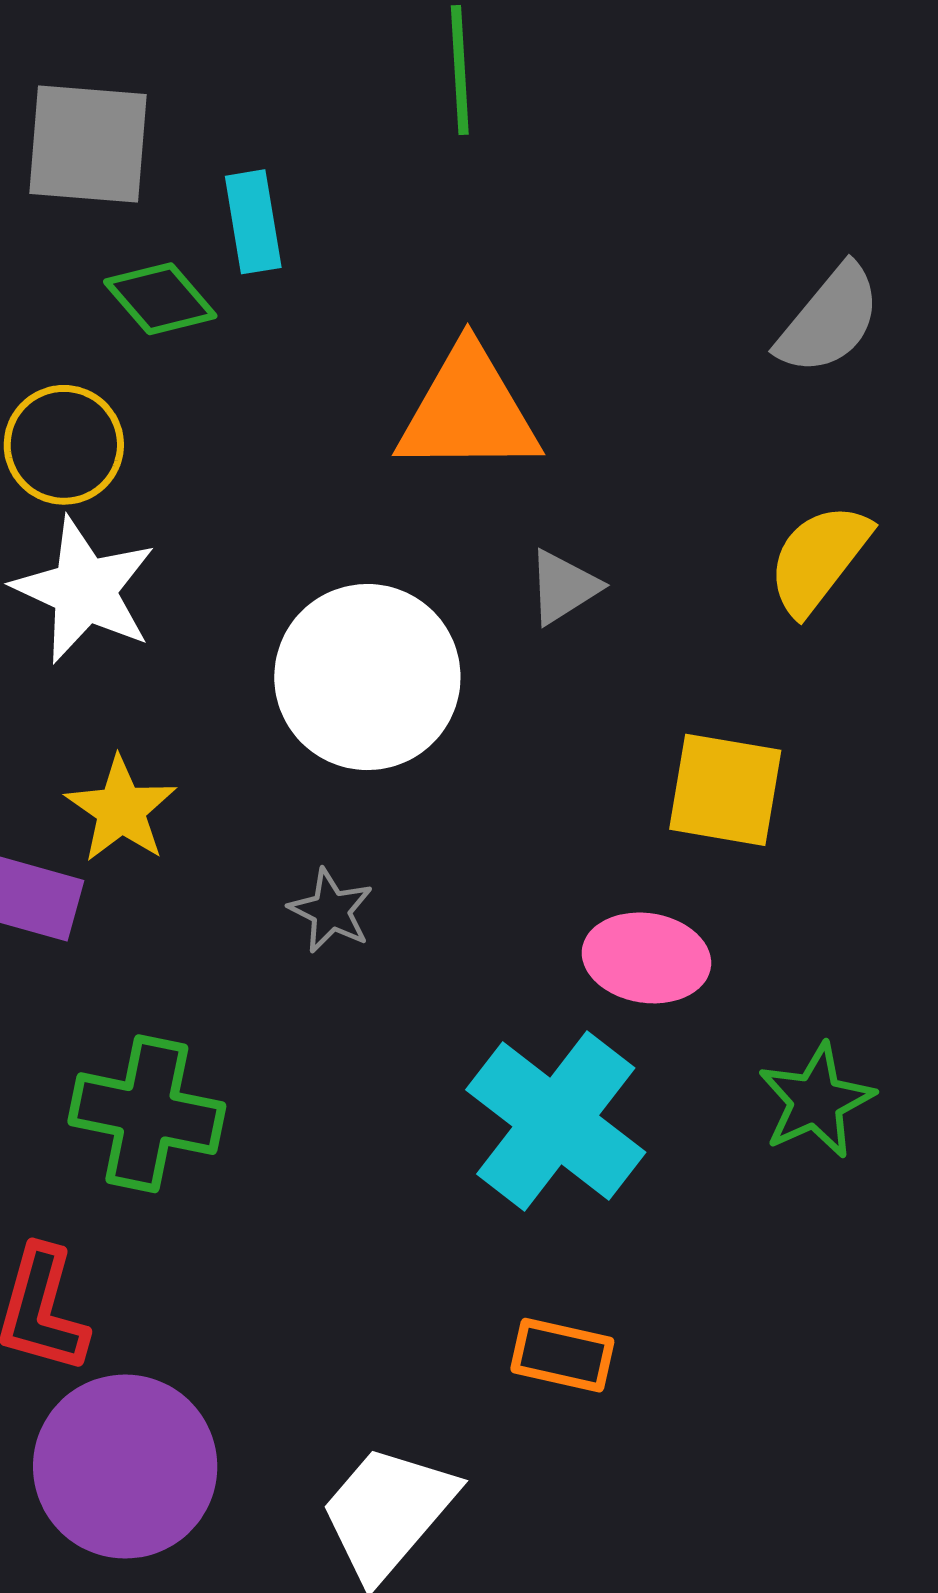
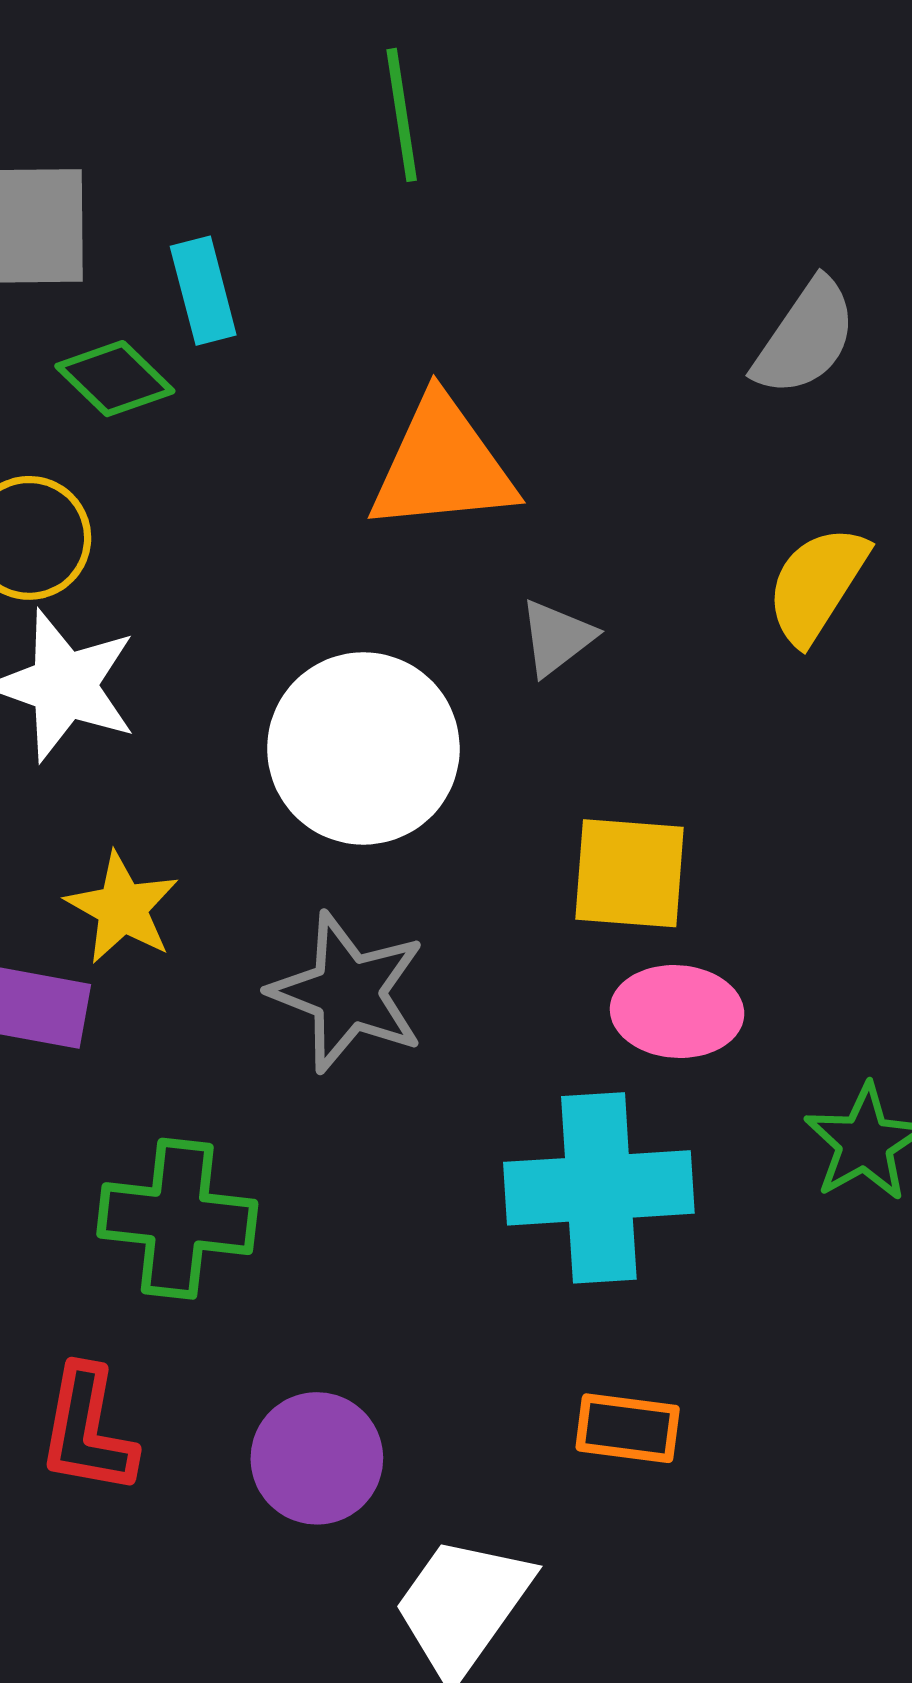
yellow square: (725, 790) -> (630, 873), moved
gray star: (331, 911) -> (348, 992), size x1.8
cyan cross: (556, 1121) -> (599, 1188), turned -36
purple circle: (125, 1467) -> (317, 1458), moved, size x0.7

